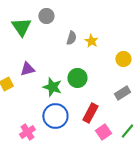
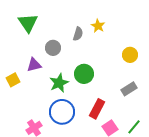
gray circle: (46, 16) -> (53, 48), moved
yellow star: (91, 41) -> (98, 26), moved
green star: (52, 87) -> (59, 83), turned 30

